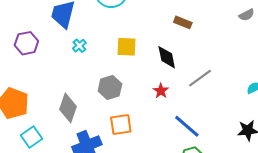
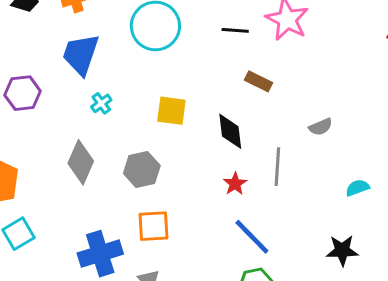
gray semicircle: (247, 15) -> (321, 127), moved
gray line: (200, 78) -> (277, 167), turned -55
red star: (161, 91) -> (235, 184), moved
gray diamond: (68, 108) -> (81, 162), moved

